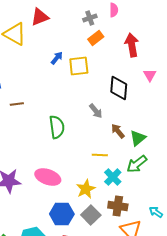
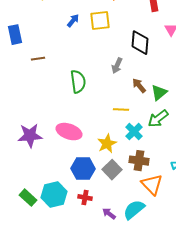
blue arrow: (57, 58) -> (73, 21), moved
gray arrow: (96, 111) -> (117, 66), turned 63

